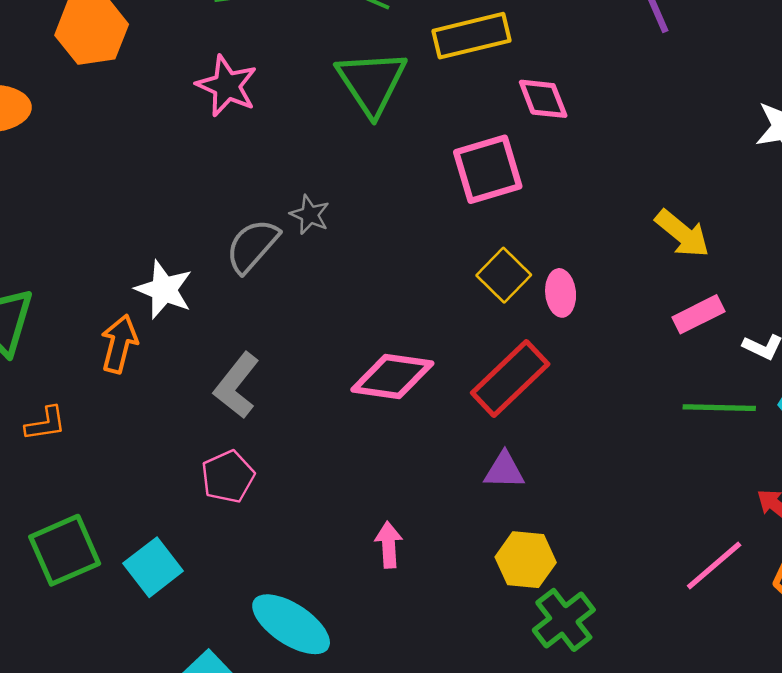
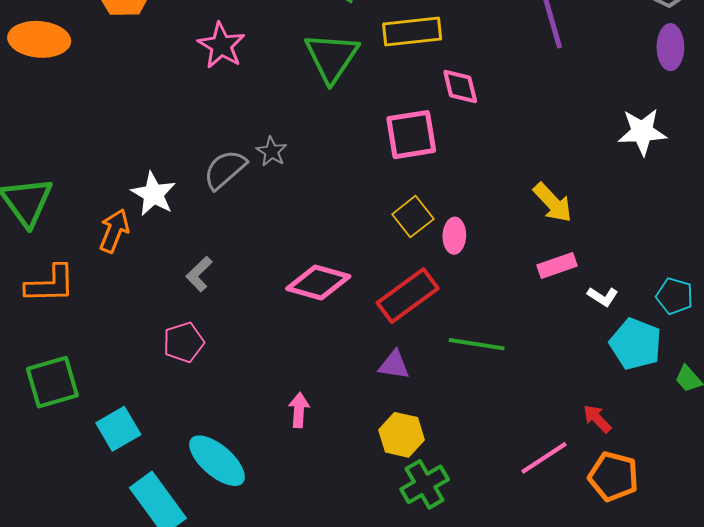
gray L-shape: (237, 386) -> (199, 274), size x0.7
green line: (719, 408) -> (477, 344), moved
orange L-shape: (45, 424) -> (50, 284), size x1.6
cyan square: (153, 567) -> (118, 429), moved

